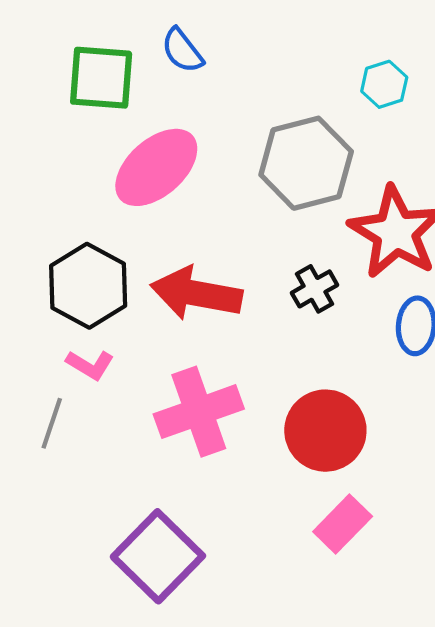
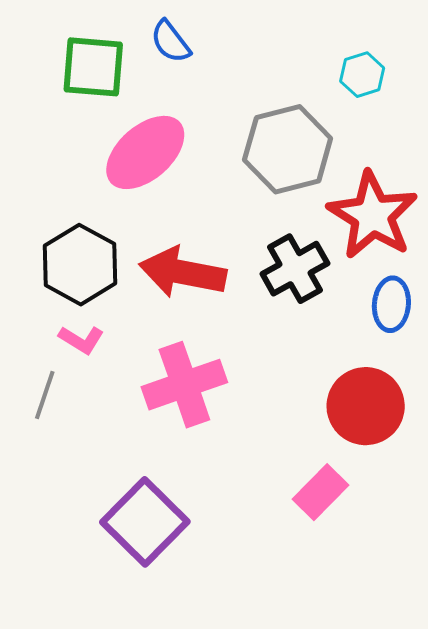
black cross: (315, 289) -> (295, 269), size x1.5
red circle: (325, 431) -> (366, 406), moved

